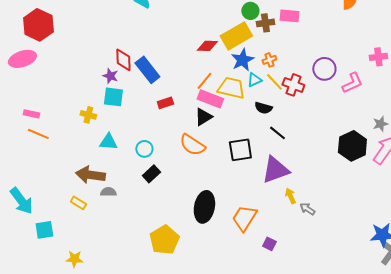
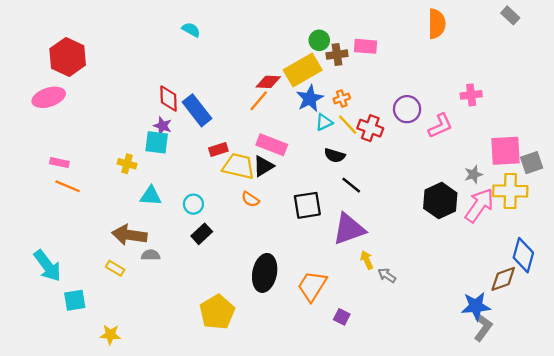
purple star: (110, 76) -> (163, 126), moved
orange line: (204, 81) -> (259, 101), moved
yellow trapezoid: (231, 88) -> (239, 166), moved
orange semicircle: (192, 145) -> (250, 199), size x0.6

